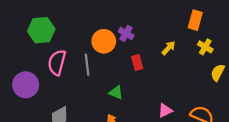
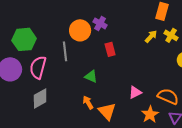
green hexagon: (41, 30) -> (24, 39), moved
yellow arrow: (168, 48) -> (151, 36), moved
pink semicircle: (57, 62) -> (38, 67), moved

